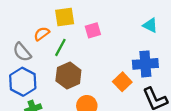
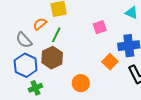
pink square: (93, 30) -> (100, 27), moved
brown hexagon: (68, 75) -> (52, 58), moved

